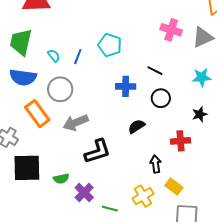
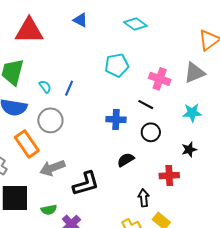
pink cross: (171, 30) -> (160, 79), moved
cyan pentagon: (110, 45) -> (117, 65), moved, turned -30
gray arrow: (76, 123) -> (52, 168), moved

